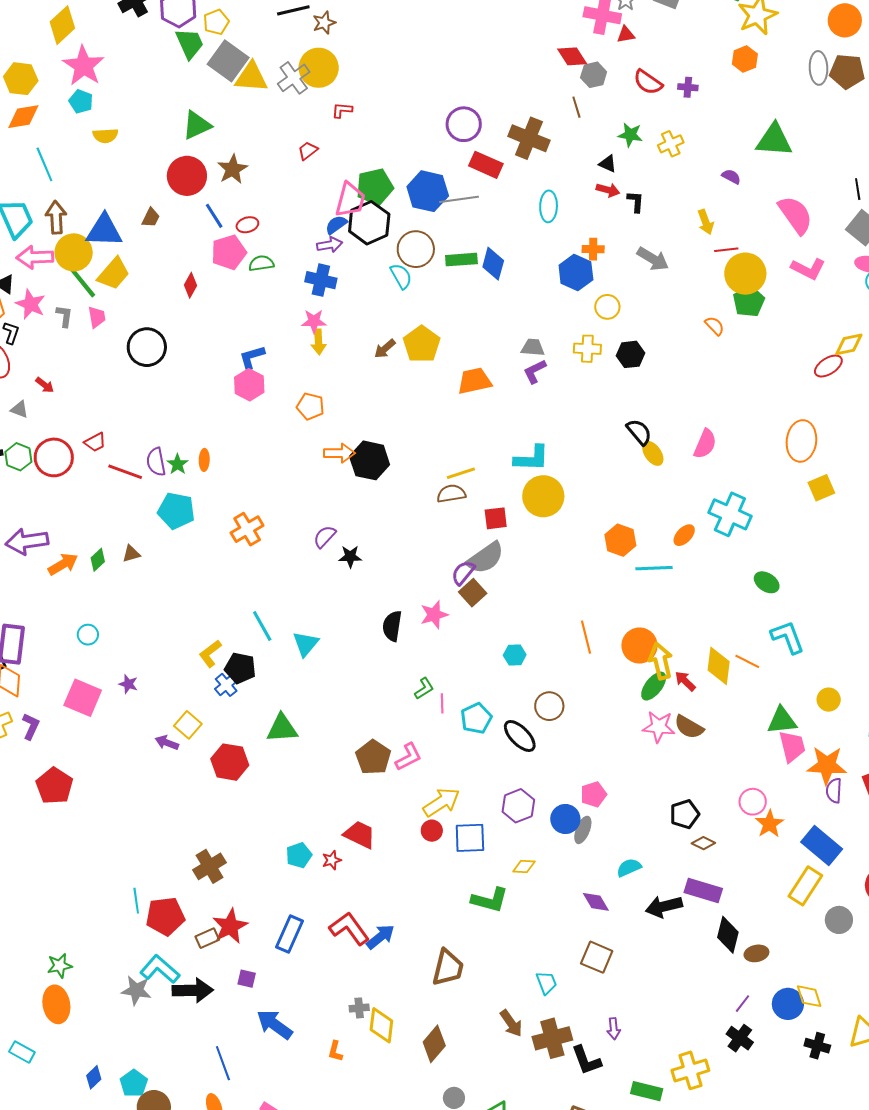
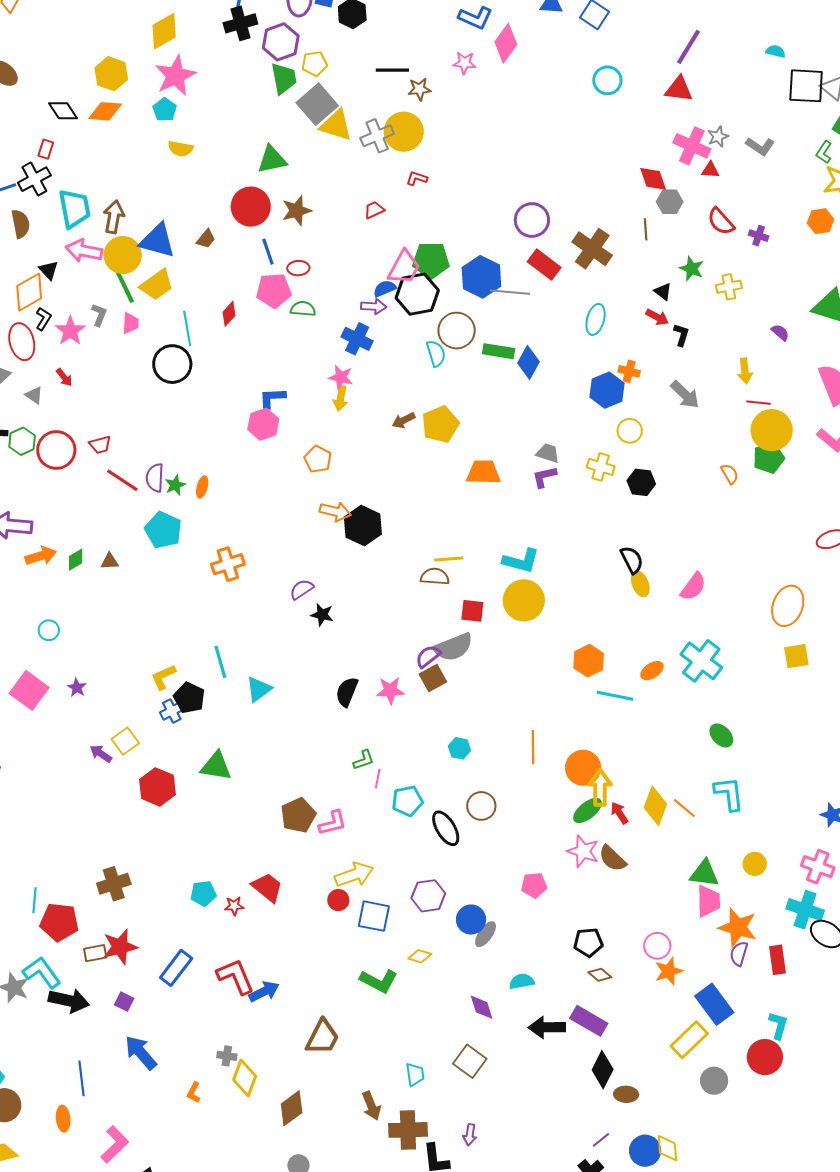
cyan line: (44, 164) -> (187, 328), moved
pink star: (31, 304) -> (70, 331), moved
pink pentagon: (594, 794) -> (534, 885), moved

